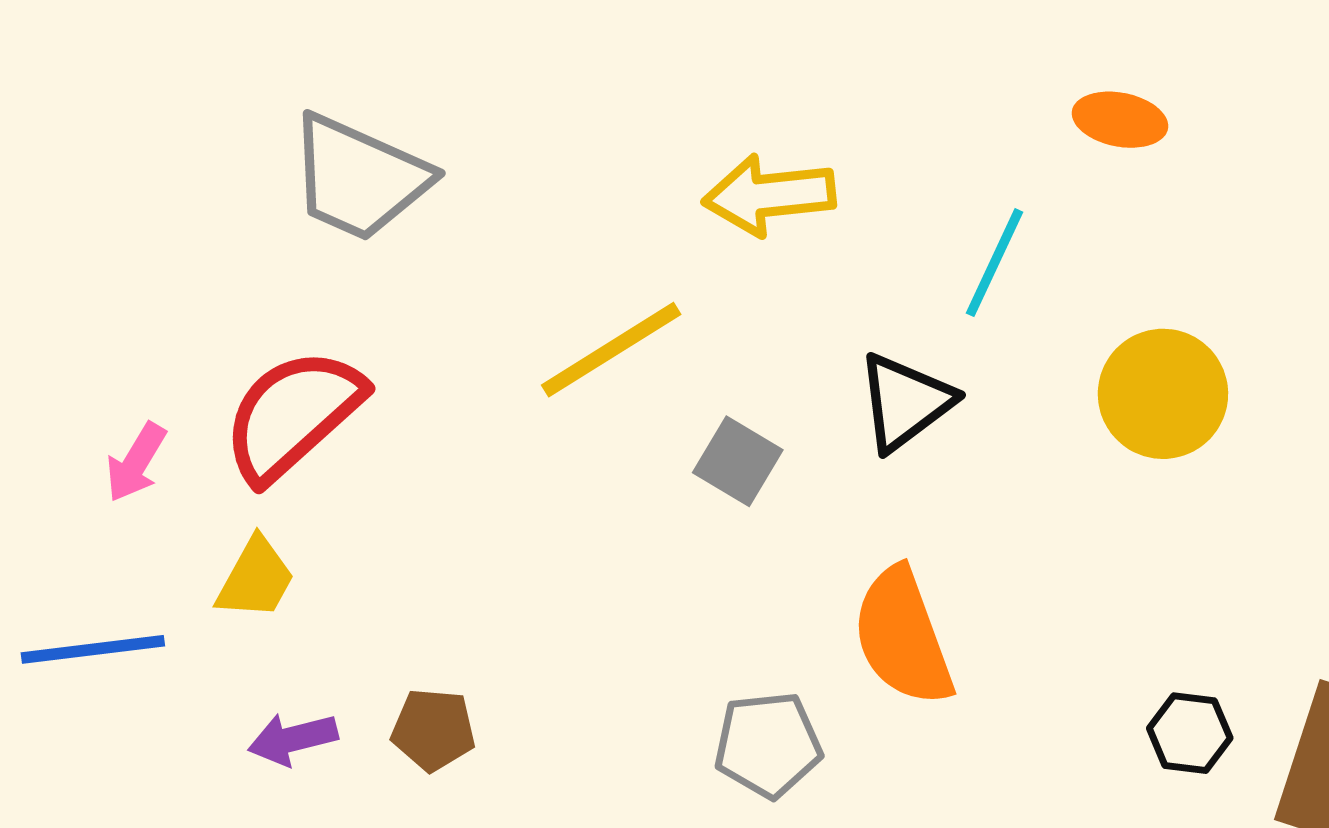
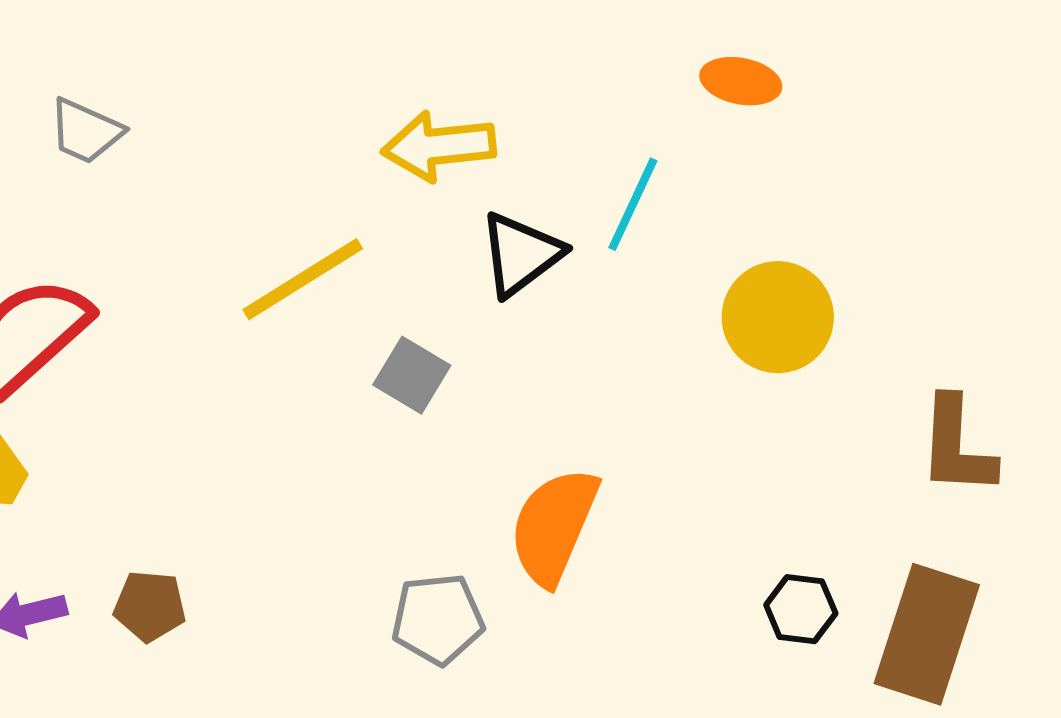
gray trapezoid: (359, 178) -> (86, 131), size x0.6
black triangle: (905, 402) -> (521, 254), moved
orange semicircle: (903, 637) -> (554, 526), turned 43

